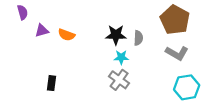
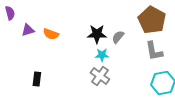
gray semicircle: (138, 38) -> (118, 37), turned -144
gray L-shape: (177, 53) -> (154, 51), turned 50

